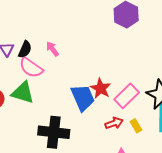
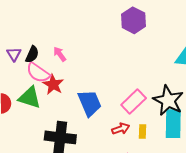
red star: (101, 88) -> (53, 84), moved
yellow rectangle: (136, 126) -> (143, 131), turned 32

